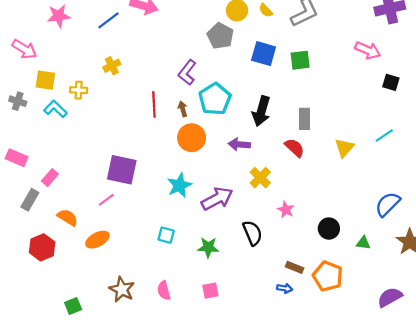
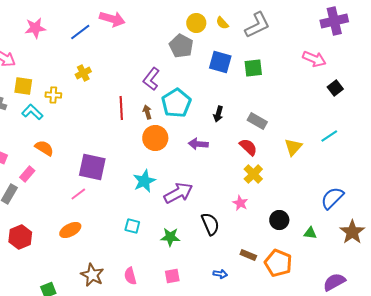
black square: (391, 82) -> (335, 88), turned 35
black arrow: (261, 111) -> (218, 114), size x0.6
gray rectangle: (305, 119) -> (257, 121), turned -60
yellow cross: (260, 178) -> (253, 174), moved
orange semicircle: (68, 217) -> (44, 148), moved
blue arrow: (285, 288) -> (220, 274), moved

